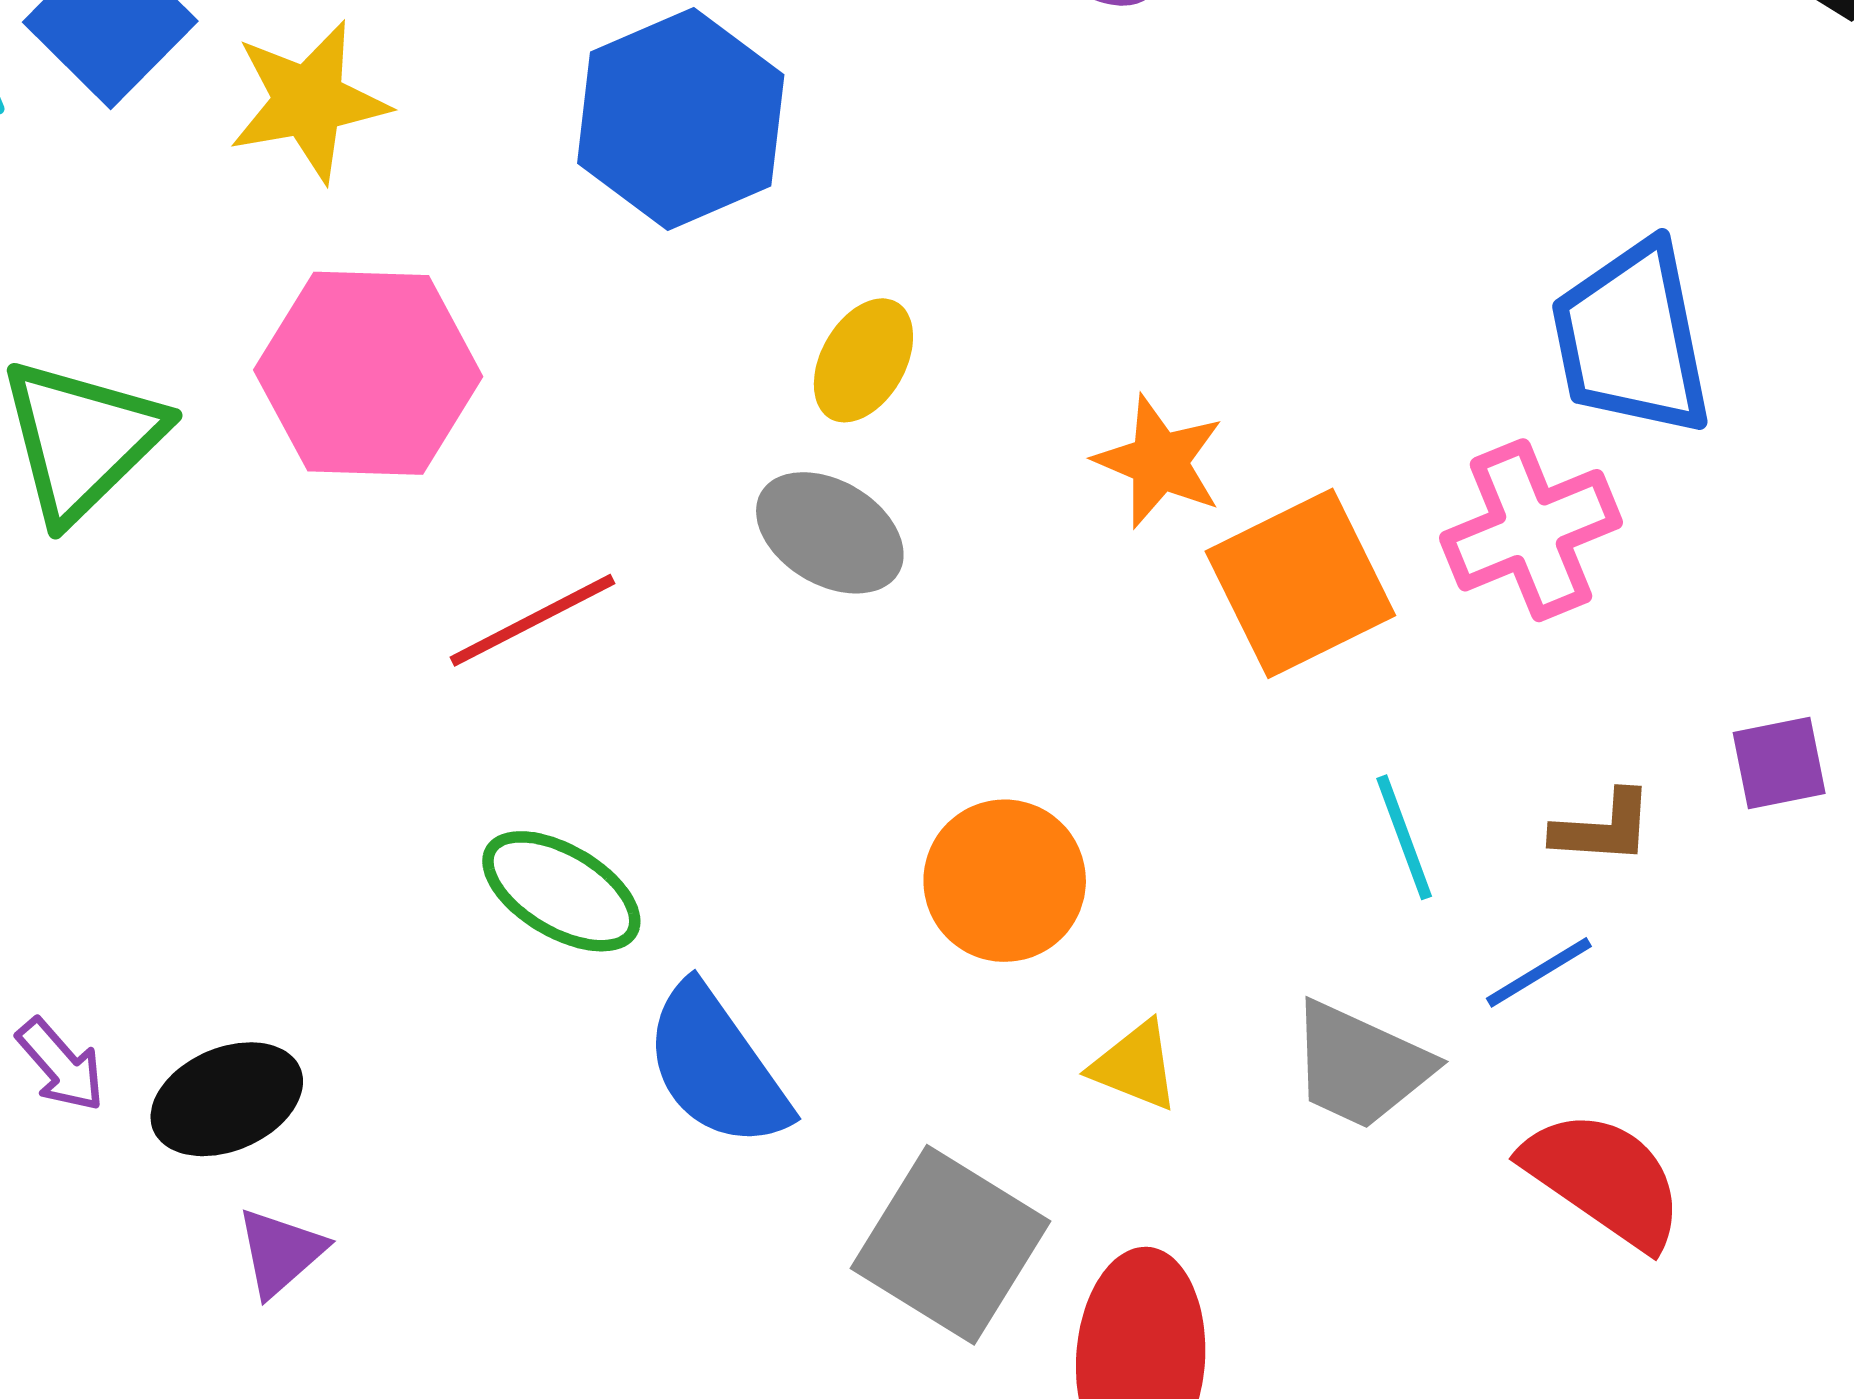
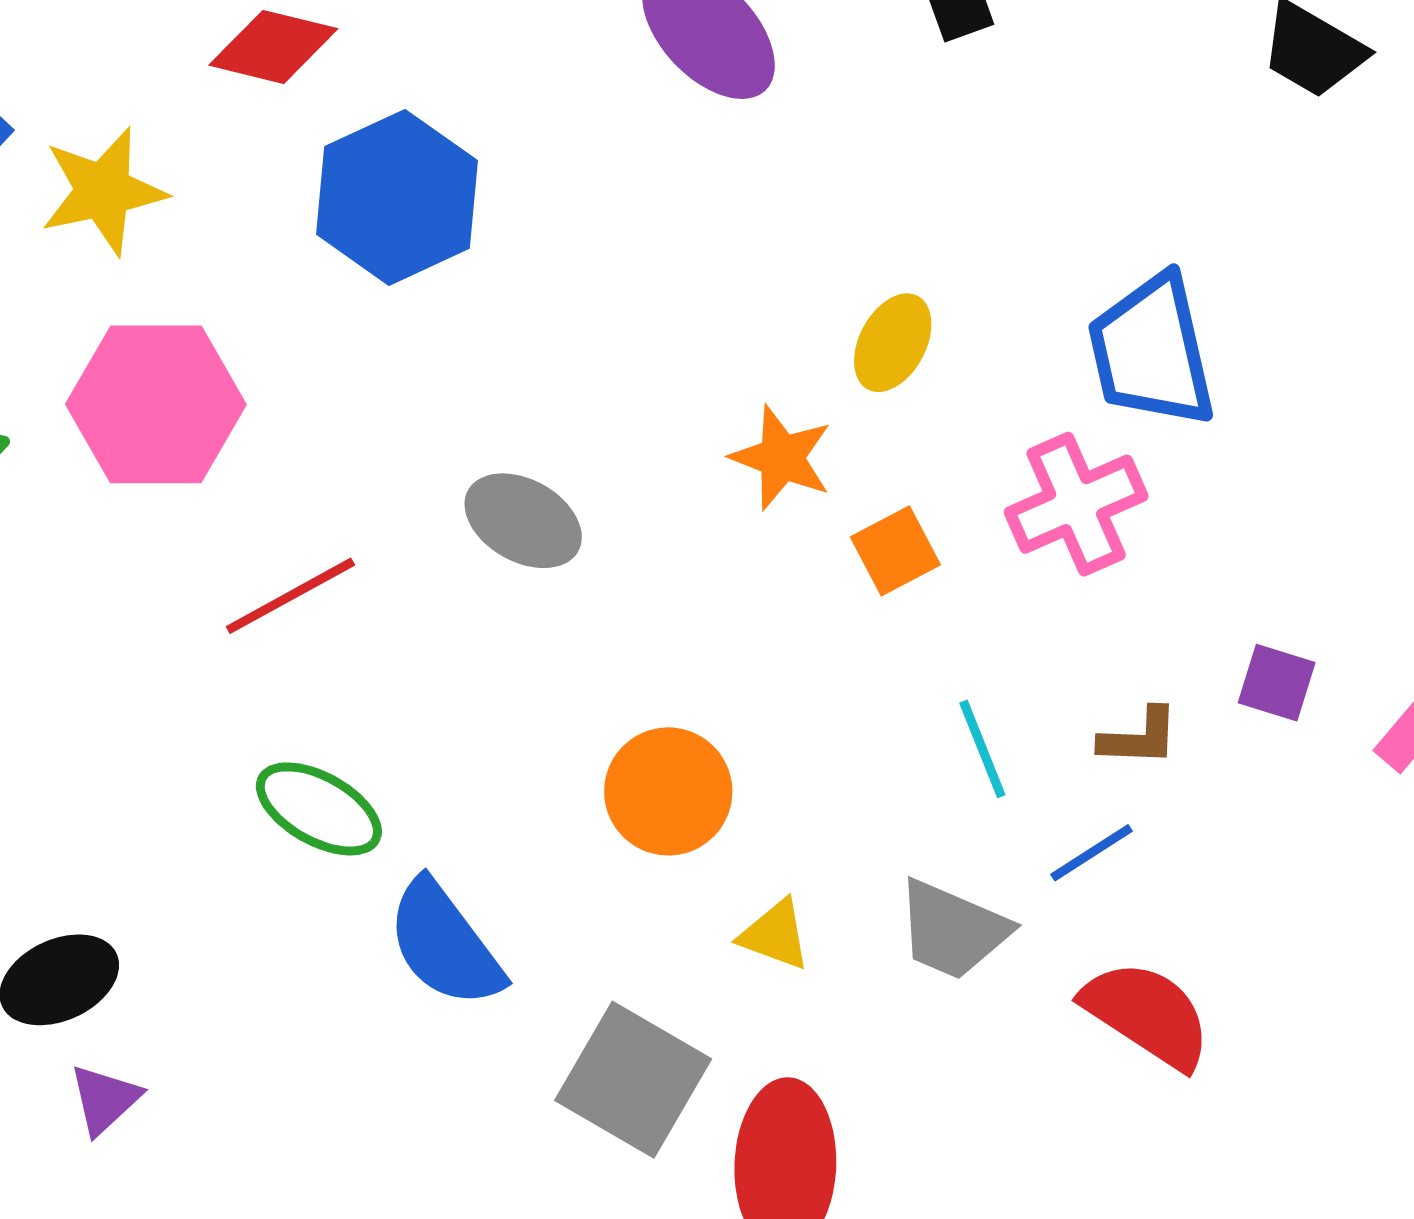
yellow ellipse: (863, 360) -> (893, 343), moved
orange square: (1300, 583) -> (895, 551), size x0.6
purple square: (1779, 763) -> (1277, 683), turned 30

